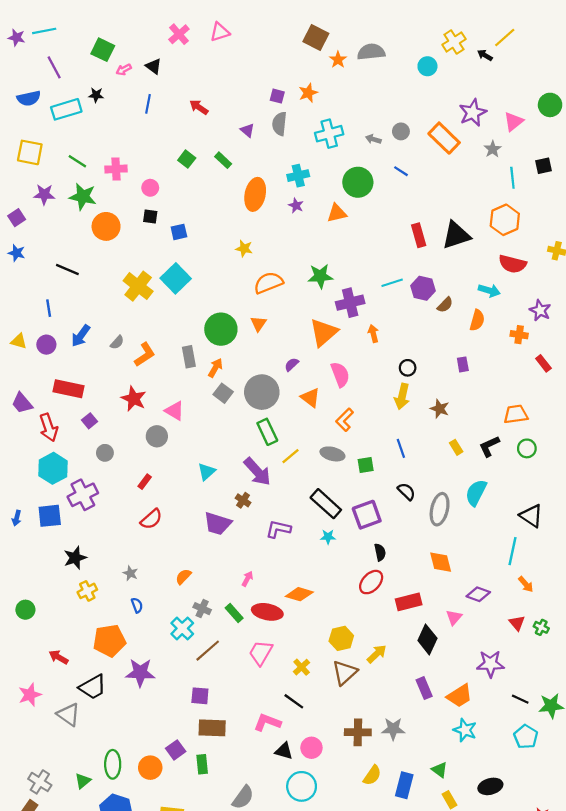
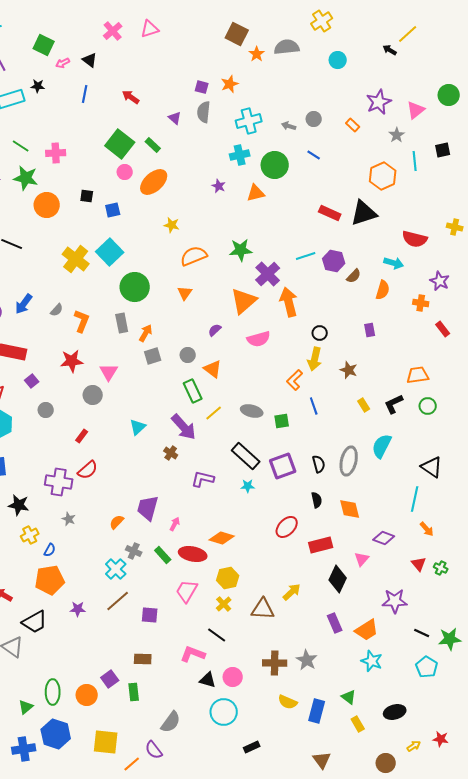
yellow cross: (454, 42) -> (322, 21), moved
orange rectangle: (444, 138) -> (353, 125), size x0.5
green square: (187, 159) -> (120, 144), size x1.8
cyan cross: (298, 176) -> (240, 155), moved
pink circle: (150, 188) -> (125, 172), moved
orange ellipse: (255, 194) -> (154, 182), moved, turned 36
orange hexagon: (505, 220) -> (383, 176), moved
red rectangle: (419, 235) -> (330, 213), turned -50
purple cross: (350, 303) -> (268, 274), turned -30
green circle: (221, 329) -> (135, 287), moved
orange arrow: (373, 334) -> (289, 302), size x1.8
orange L-shape: (145, 355) -> (82, 321), turned -35
pink semicircle: (340, 374) -> (259, 339), turned 95
gray circle: (262, 392) -> (188, 355), size x0.5
gray square: (223, 393) -> (153, 356), turned 36
orange triangle: (310, 398) -> (213, 369), moved
red star: (134, 399) -> (72, 361), turned -30
pink triangle: (175, 411) -> (109, 372), turned 30
orange L-shape: (345, 420) -> (295, 380), moved
black semicircle: (406, 491) -> (319, 464), moved, turned 30
purple cross: (83, 495) -> (59, 482), moved, turned 36
purple trapezoid: (218, 524) -> (148, 508), moved, turned 88
black semicircle: (380, 552) -> (317, 500), moved
black star: (75, 558) -> (19, 505), turned 30
blue semicircle: (137, 605) -> (50, 550), moved, turned 48
yellow hexagon: (341, 638) -> (228, 578), moved
brown line: (208, 651) -> (118, 601), moved
purple star: (140, 673) -> (78, 609), size x0.6
brown triangle: (345, 673) -> (263, 609), turned 45
purple square: (200, 696) -> (150, 615), moved
brown rectangle: (212, 728) -> (143, 659), size x0.7
gray star: (393, 729) -> (307, 660), turned 30
yellow semicircle: (372, 775) -> (288, 702), turned 78

